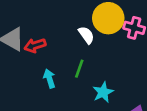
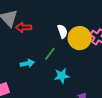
yellow circle: (108, 18) -> (80, 38), moved
cyan arrow: (49, 79) -> (27, 63), moved, turned 80

